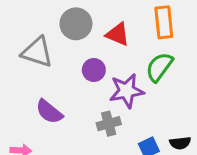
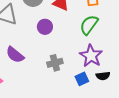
purple star: (127, 91) -> (91, 56), moved, turned -30

